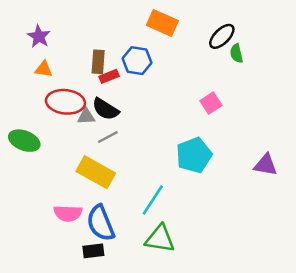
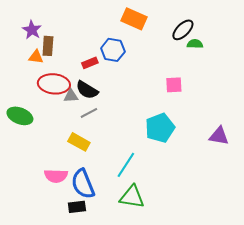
green semicircle: (236, 53) -> (195, 44), turned 105
brown rectangle: (98, 62) -> (48, 46), moved
pink square: (211, 103) -> (174, 85), turned 30
yellow rectangle: (96, 172) -> (79, 142), size x0.7

